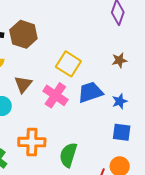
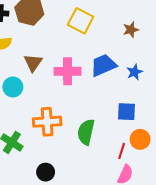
yellow square: (68, 64) -> (81, 21), moved
pink cross: (55, 95) -> (68, 71), turned -30
blue square: (122, 132) -> (126, 112), moved

